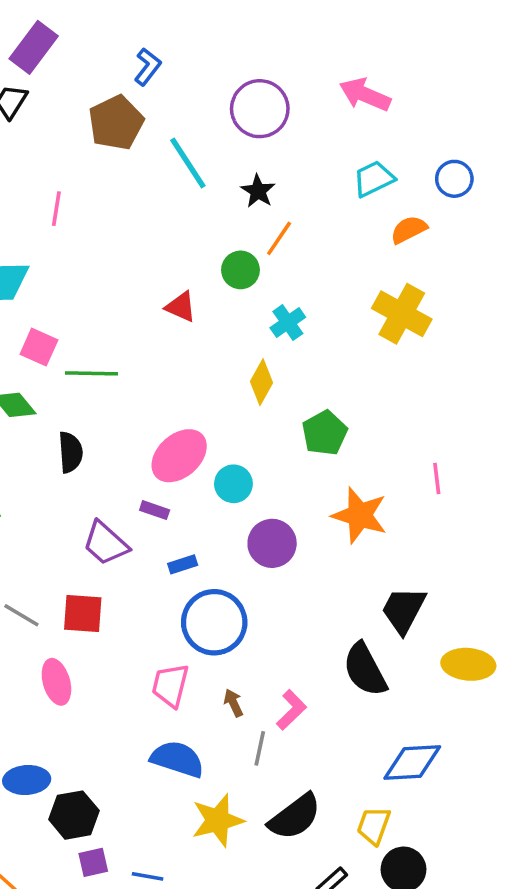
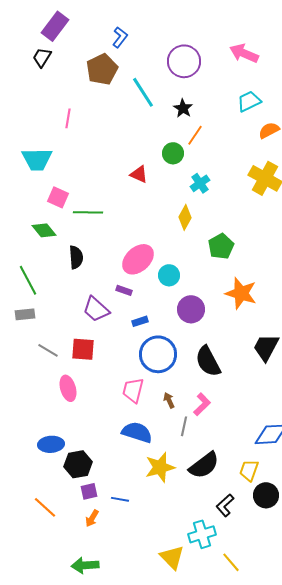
black semicircle: (365, 670) -> (208, 361), moved

